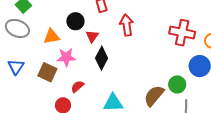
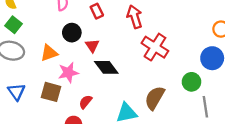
red arrow: (127, 25) -> (135, 17), moved
red cross: (182, 33) -> (155, 47), moved, turned 30
black diamond: (102, 58) -> (106, 67), turned -55
brown semicircle: (154, 96) -> (155, 98), moved

